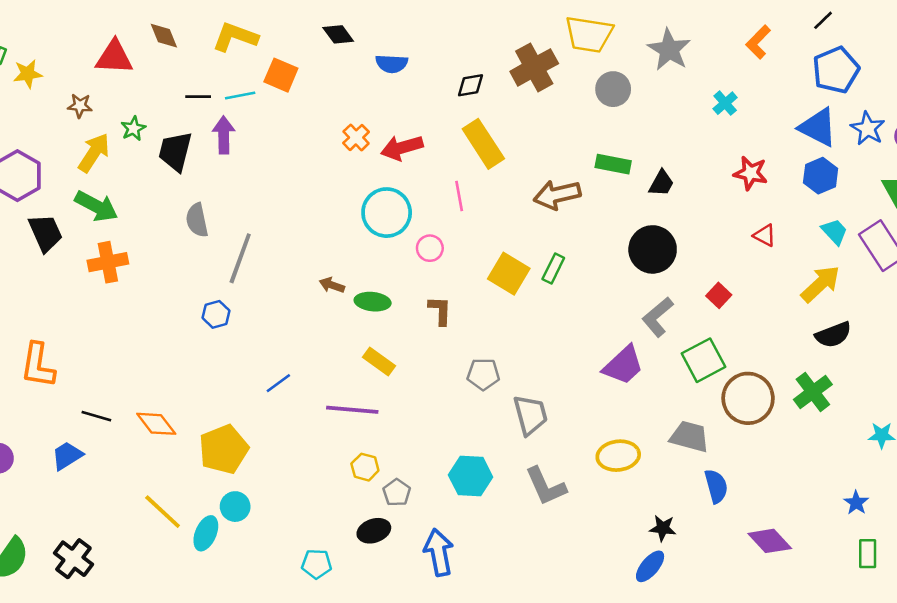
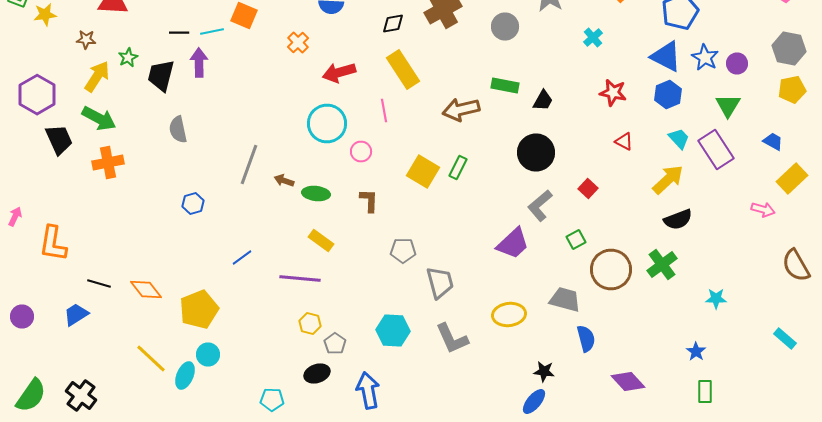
orange cross: (356, 137) -> (298, 42), moved
gray line: (240, 258) -> (249, 164), moved
green square: (703, 360) -> (576, 240), size x0.6

